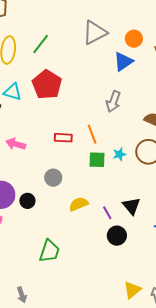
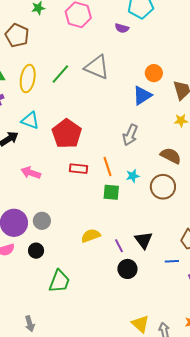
gray triangle: (95, 33) -> (97, 67), moved, turned 48
red pentagon: (47, 85) -> (67, 134), moved
cyan star: (119, 154) -> (133, 176), moved
gray circle: (53, 178) -> (42, 221), moved
black circle: (27, 201) -> (36, 251), moved
yellow triangle: (132, 290) -> (140, 324), turned -42

